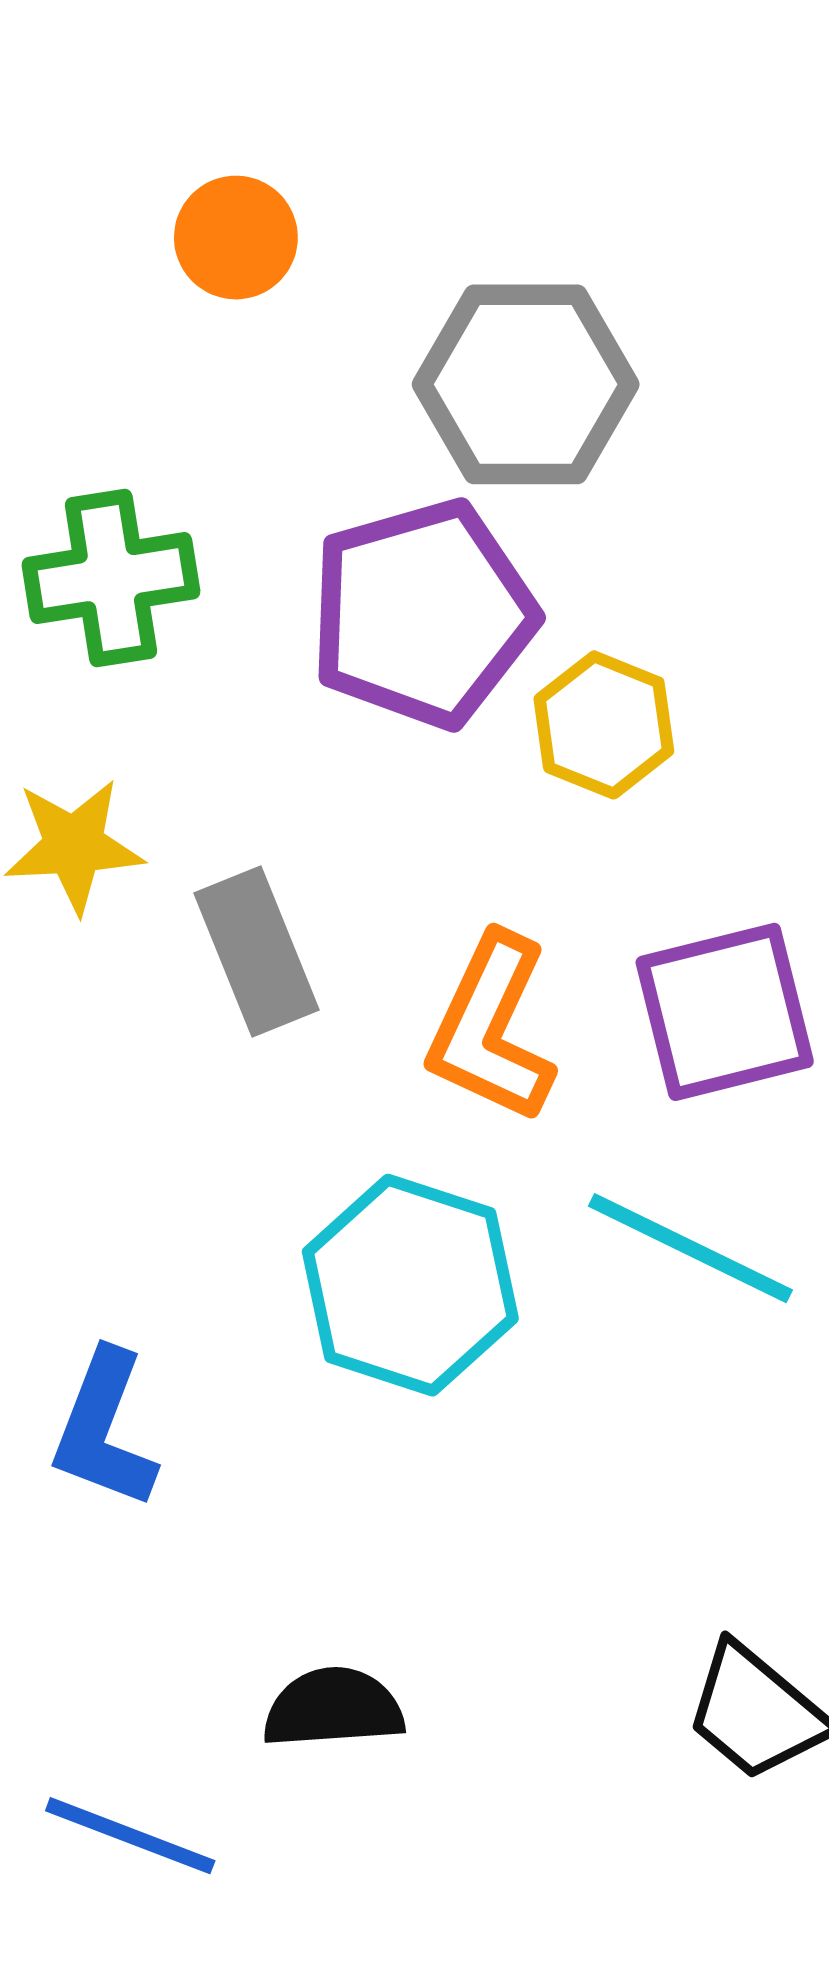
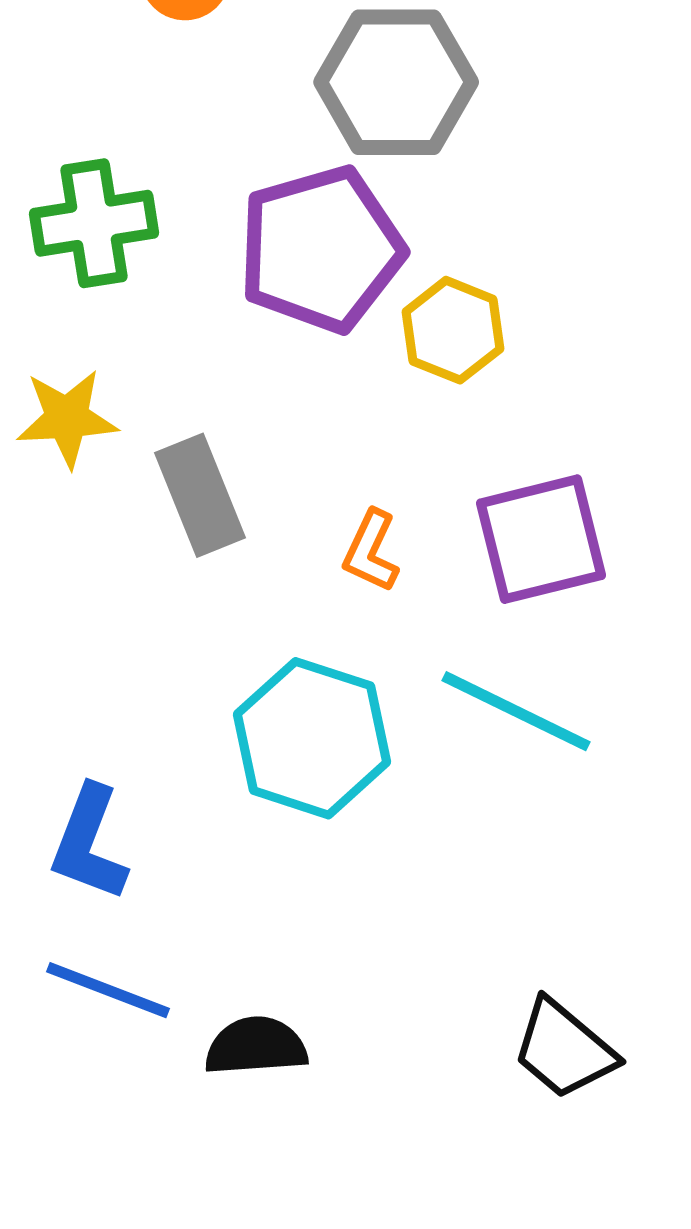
orange L-shape: (491, 1028) -> (371, 551), size x0.6
blue line: (130, 1836) -> (108, 990), moved

